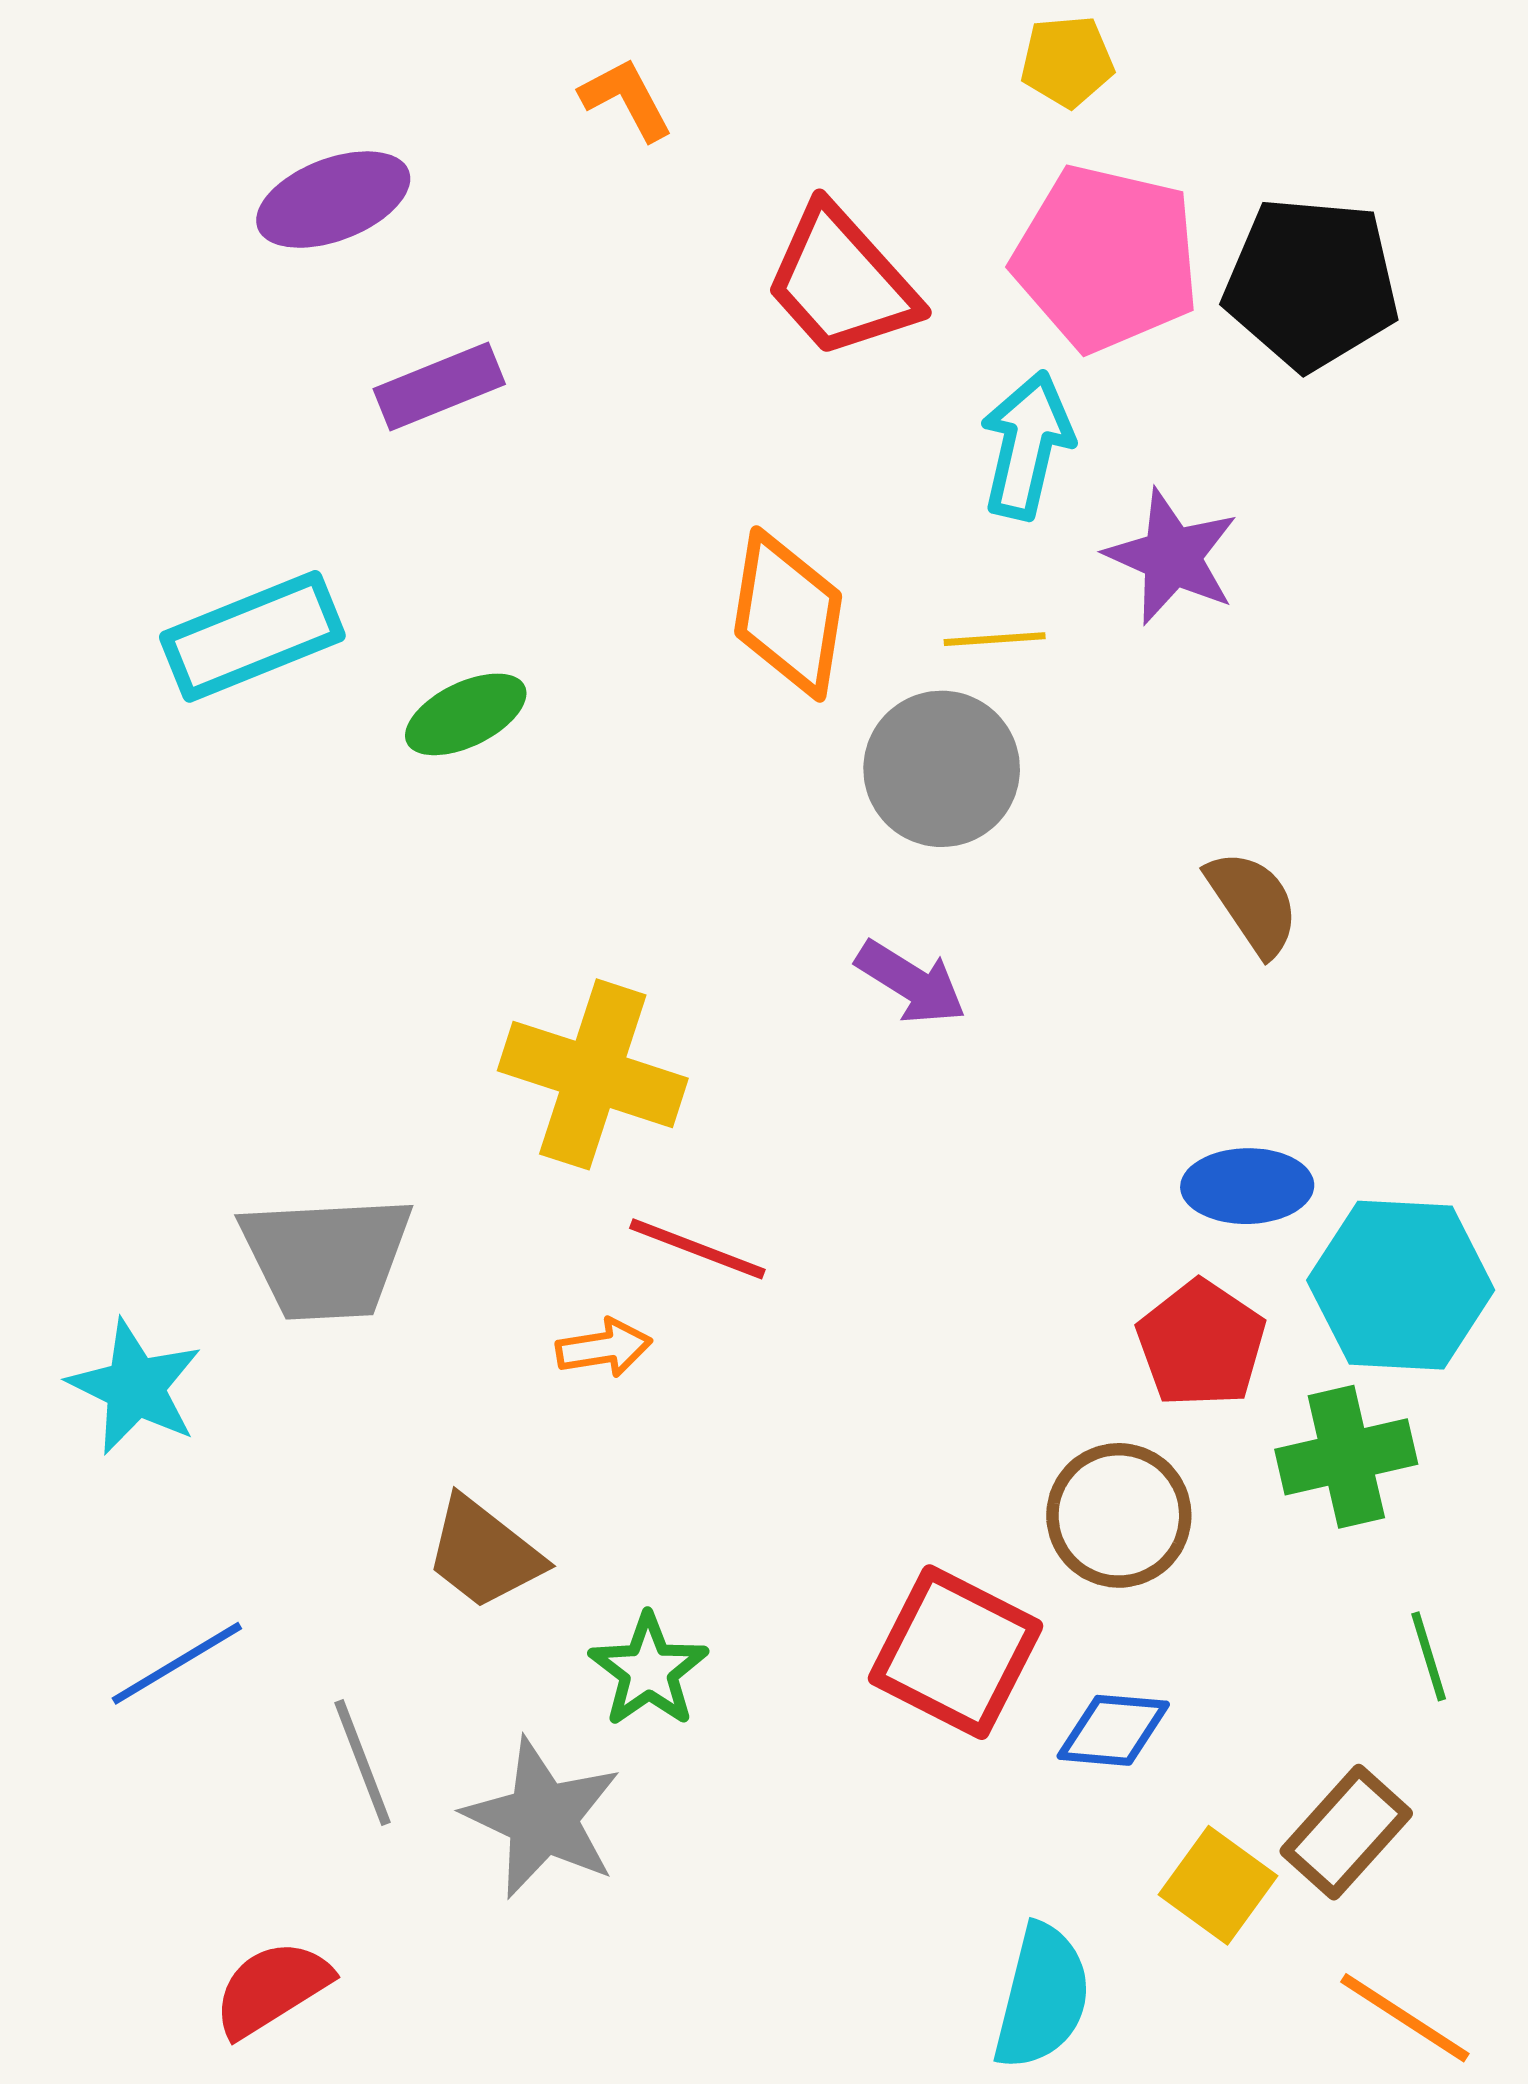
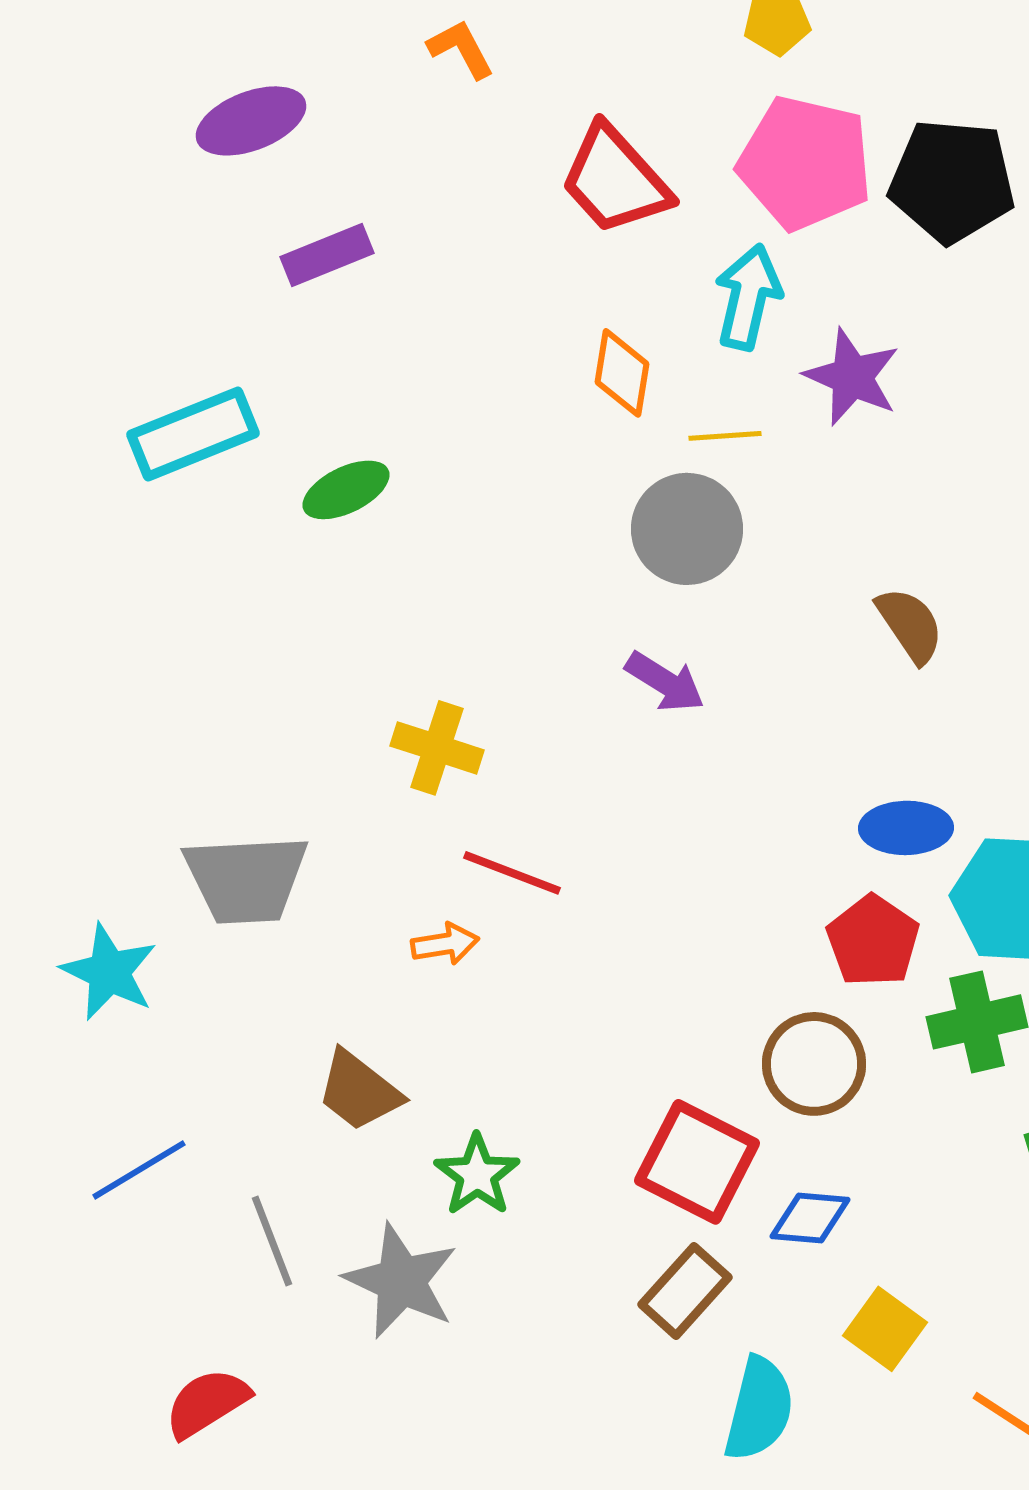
orange diamond: (788, 614) -> (622, 373), moved, size x0.7
yellow cross: (593, 1074) -> (437, 748), size x0.7
brown rectangle: (1346, 1832) -> (685, 1291), moved

